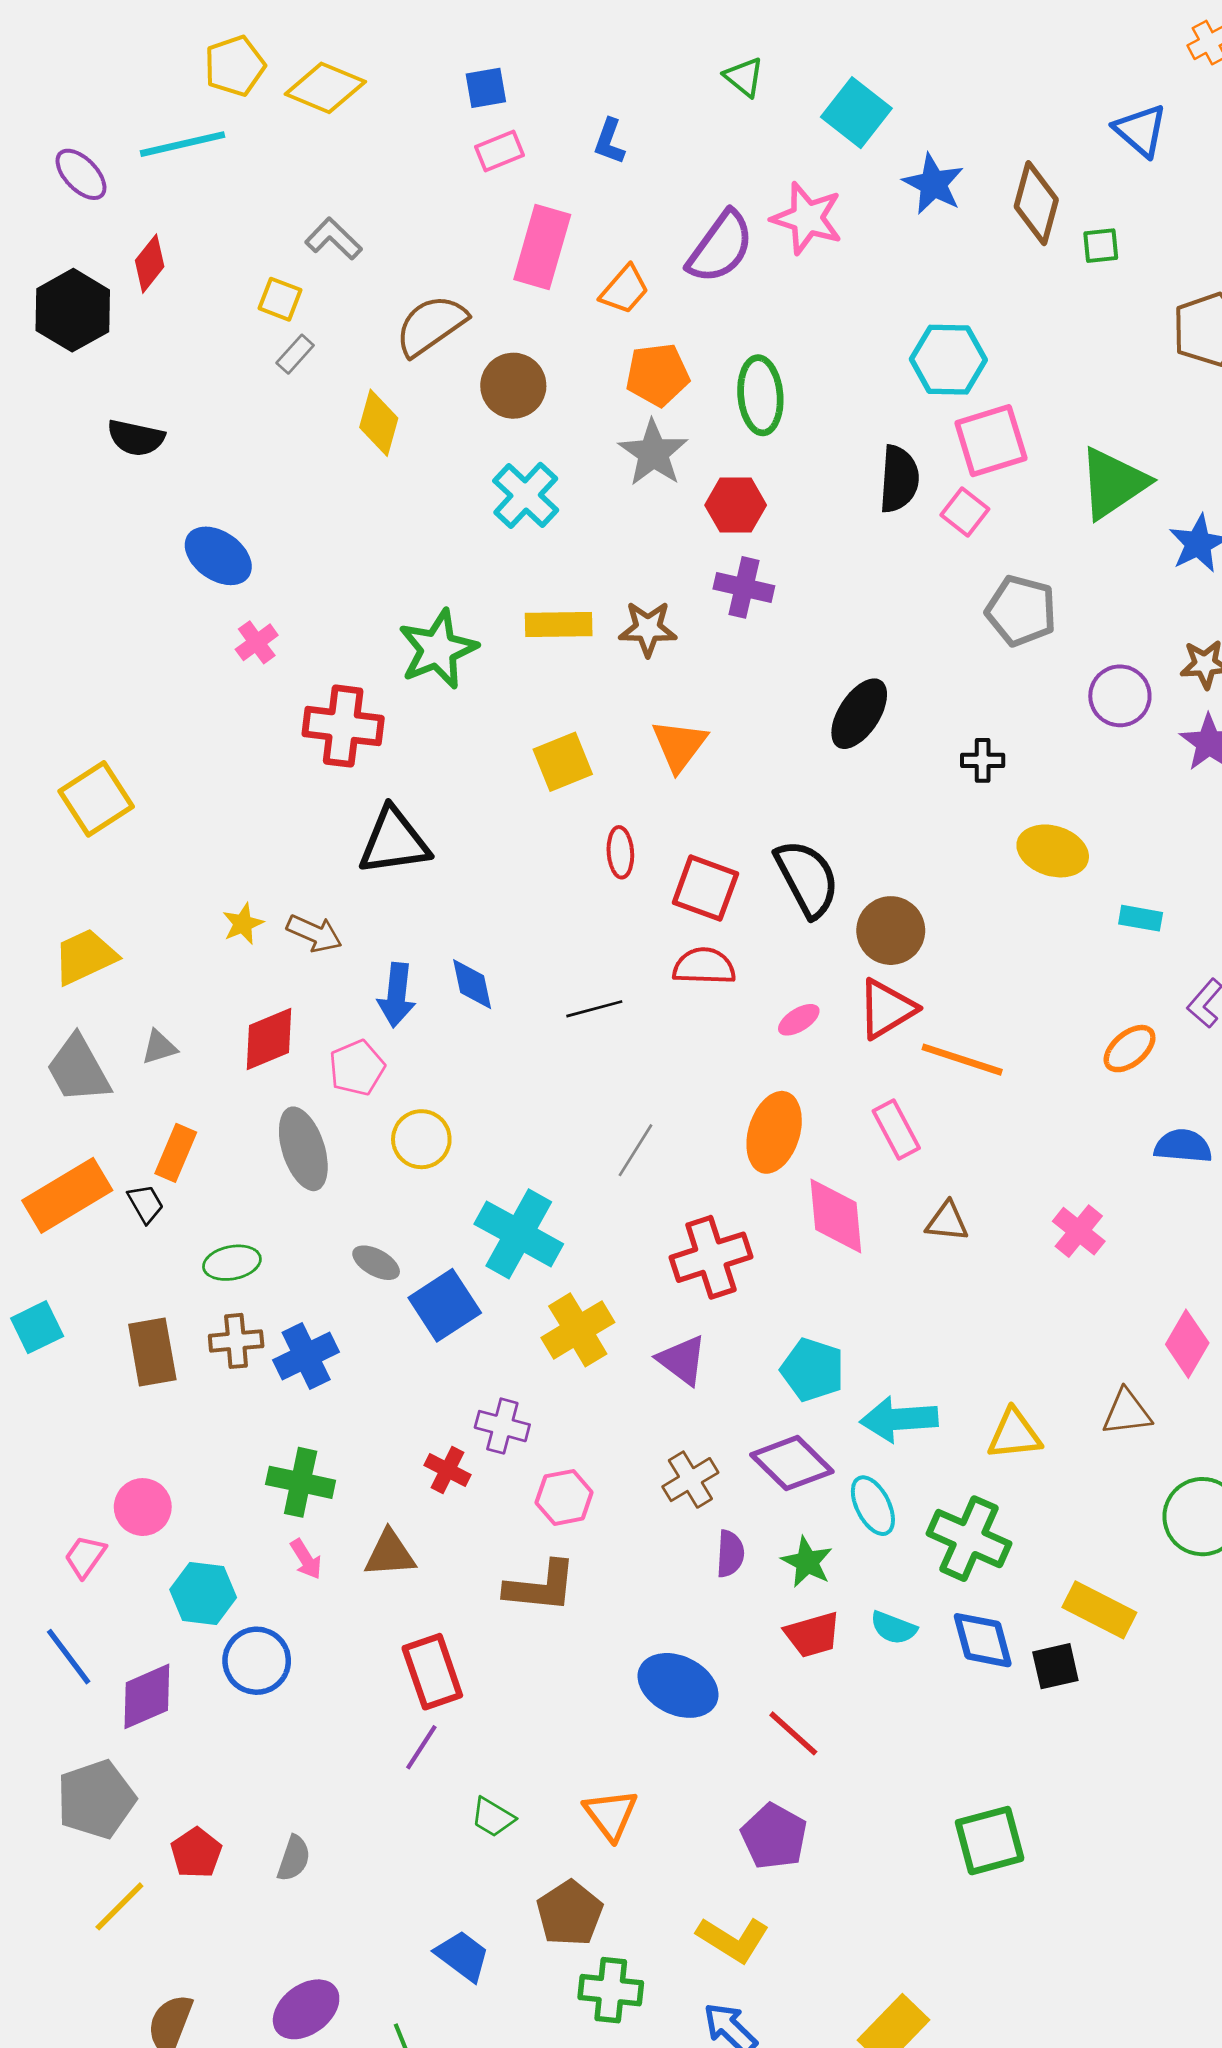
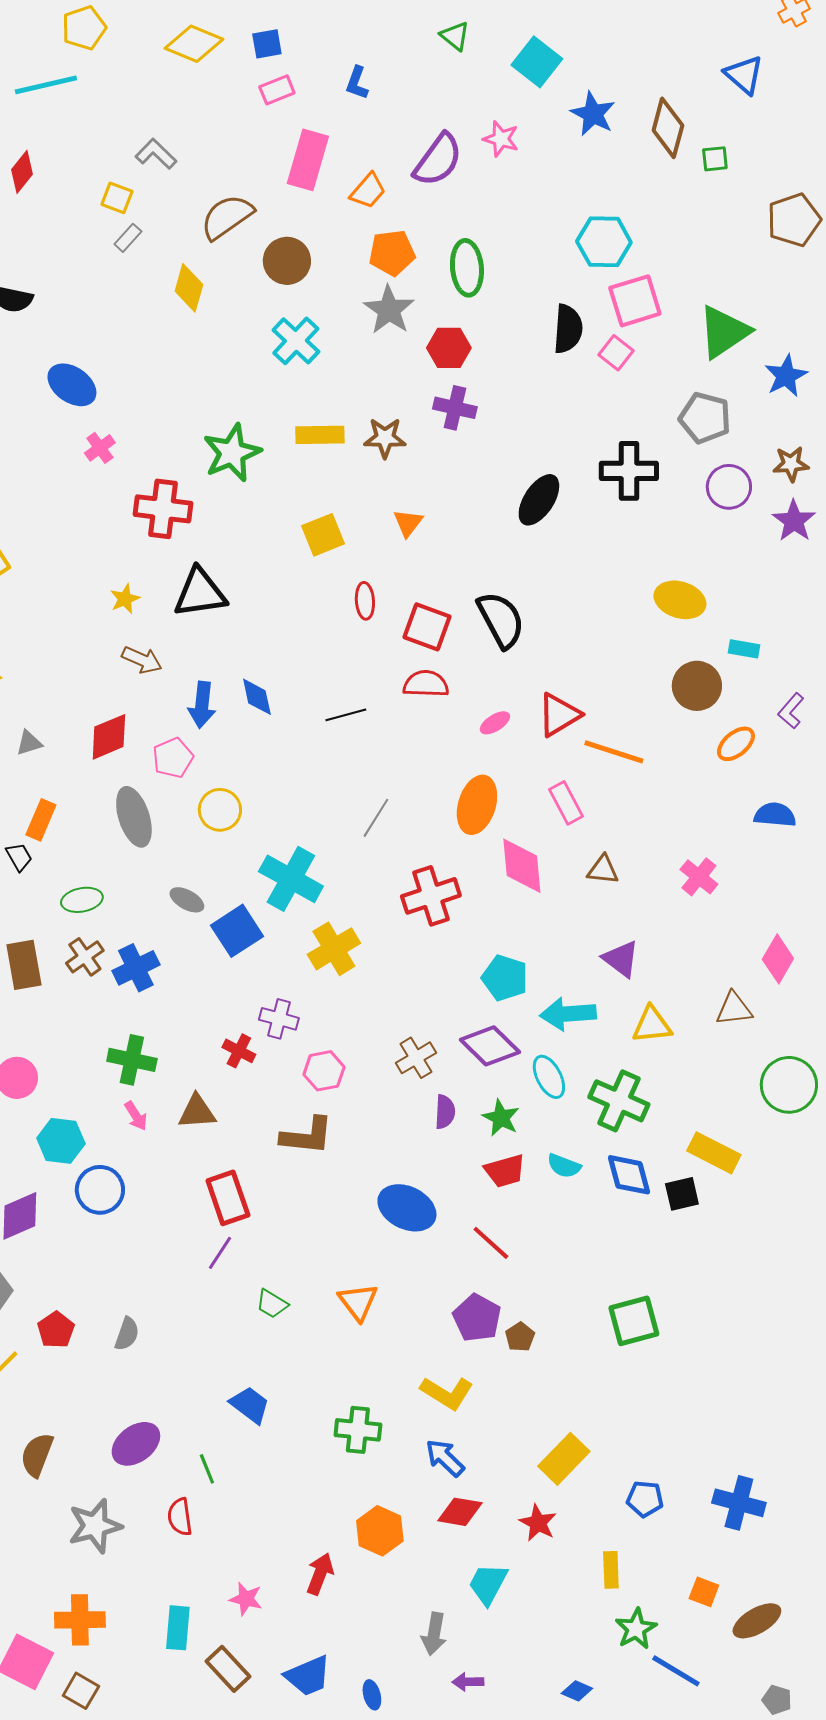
yellow diamond: (325, 88) -> (194, 44), moved
pink star: (807, 218) -> (501, 139), size x0.7
gray pentagon: (1021, 611) -> (705, 418), moved
orange triangle: (679, 745) -> (408, 523), size x0.7
black cross: (983, 760) -> (629, 471), moved, size x1.8
yellow star: (243, 924) -> (125, 599), moved
brown circle: (891, 931) -> (697, 686), moved
brown cross: (236, 1341) -> (85, 957), turned -30
purple triangle: (682, 1360) -> (621, 959), moved
brown pentagon: (570, 1913) -> (520, 1337), moved, size x0.6

